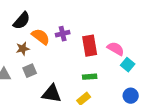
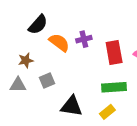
brown star: (23, 49) -> (26, 60), moved
green rectangle: (90, 77) -> (114, 87), size x1.5

